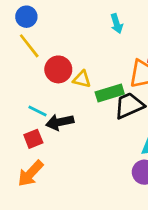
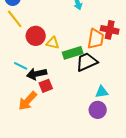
red square: (33, 139) -> (46, 86), moved
orange arrow: (31, 174) -> (28, 101), moved

